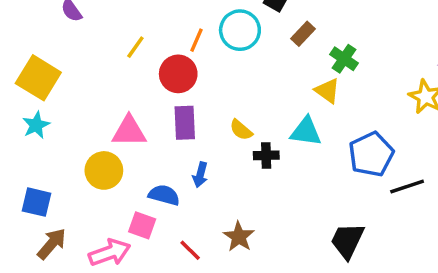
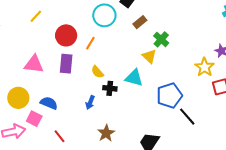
orange line: (196, 40) -> (90, 43), moved
yellow line: (135, 47) -> (36, 16), moved
yellow circle: (104, 170) -> (18, 98), moved
blue arrow: (200, 175) -> (90, 102), moved
black line: (407, 186) -> (187, 117), turned 60
brown star: (239, 237) -> (106, 133), moved

